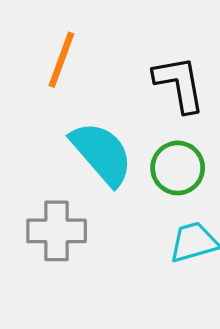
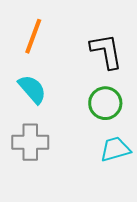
cyan semicircle: (102, 153) -> (32, 89), moved, size x0.7

